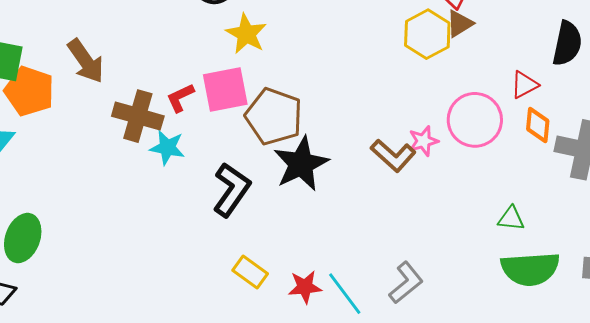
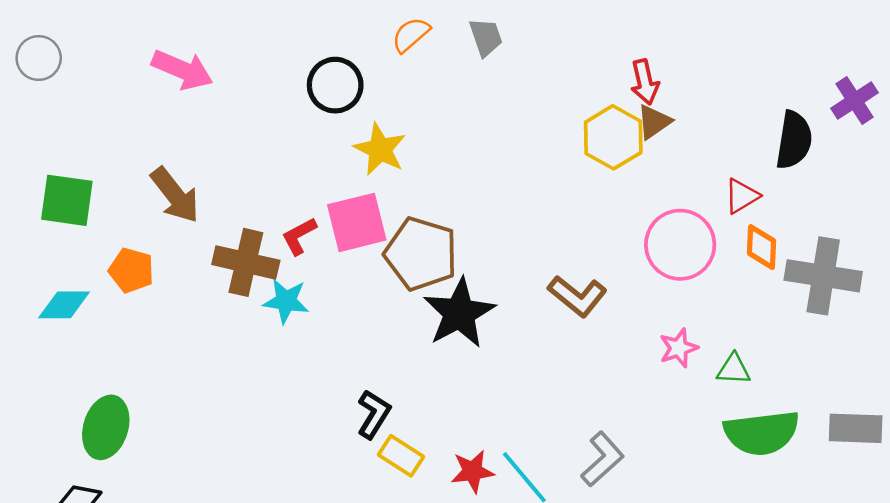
orange pentagon: (29, 91) -> (131, 270), moved, size x0.7
pink star: (423, 141) -> (679, 348), moved
black L-shape: (232, 190) -> (374, 414), moved, size x0.7

